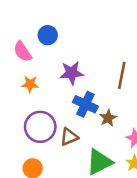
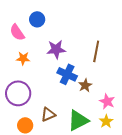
purple circle: (40, 127) -> (18, 93), moved
brown triangle: (69, 137) -> (48, 114), moved

